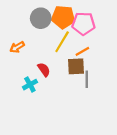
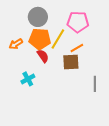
orange pentagon: (63, 17) -> (40, 39), moved
red semicircle: (44, 70) -> (43, 56), moved
gray line: (87, 79) -> (95, 84), moved

